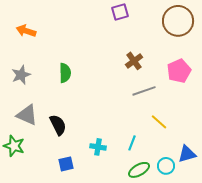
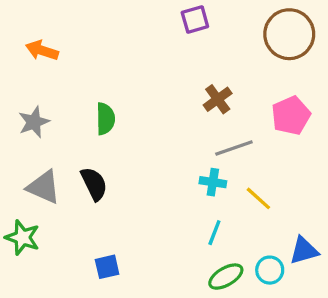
black semicircle: (58, 125) -> (94, 184), moved
cyan cross: (98, 147) -> (213, 182), moved

